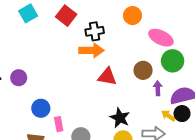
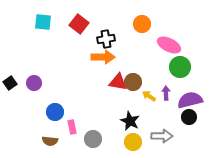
cyan square: (28, 13) -> (43, 22), turned 36
brown circle: (143, 70) -> (133, 82), moved
yellow arrow: (168, 116) -> (149, 96), moved

